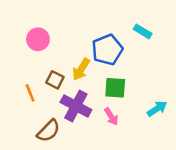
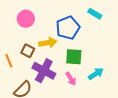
pink circle: (38, 39) -> (26, 19), moved
yellow arrow: (81, 69) -> (48, 43), turned -132
cyan arrow: (157, 109) -> (96, 74), moved

